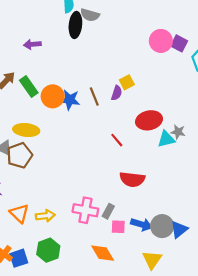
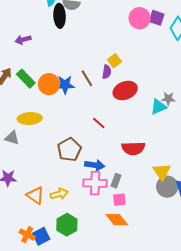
red ellipse: (149, 120) -> (125, 90), moved
red line: (117, 140) -> (99, 123), moved
brown pentagon: (19, 155) -> (69, 150), moved
blue arrow: (142, 224) -> (95, 165), moved
pink square: (118, 227) -> (119, 200), moved
yellow triangle: (152, 260) -> (162, 172), moved

